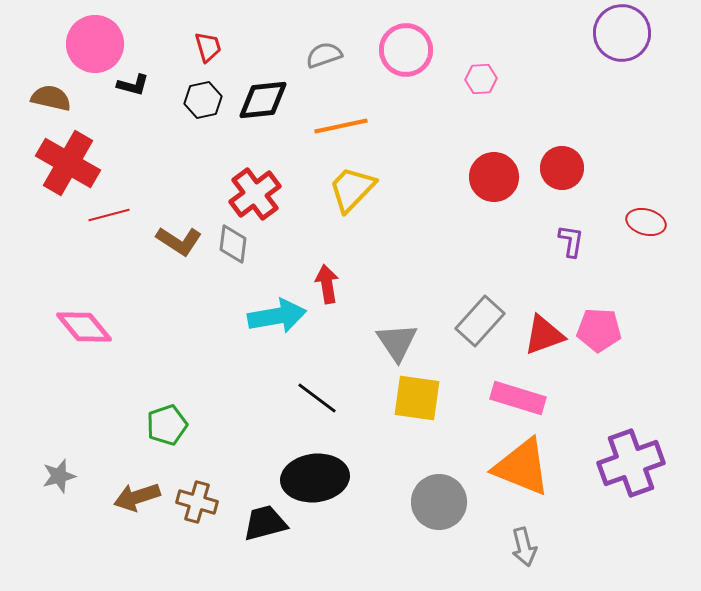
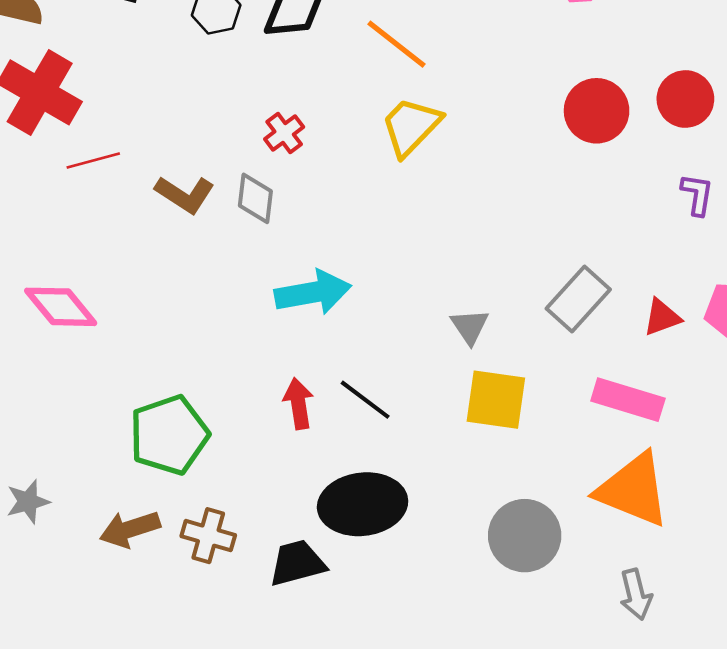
orange line: (341, 126) -> (397, 44), turned 50
red cross: (255, 194) -> (284, 133), size x0.6
red arrow: (327, 284) -> (298, 404), moved
red triangle: (544, 335) -> (662, 317), size x0.7
gray triangle: (397, 342) -> (470, 326), size x0.7
green pentagon: (167, 425) -> (169, 435), size x1.5

